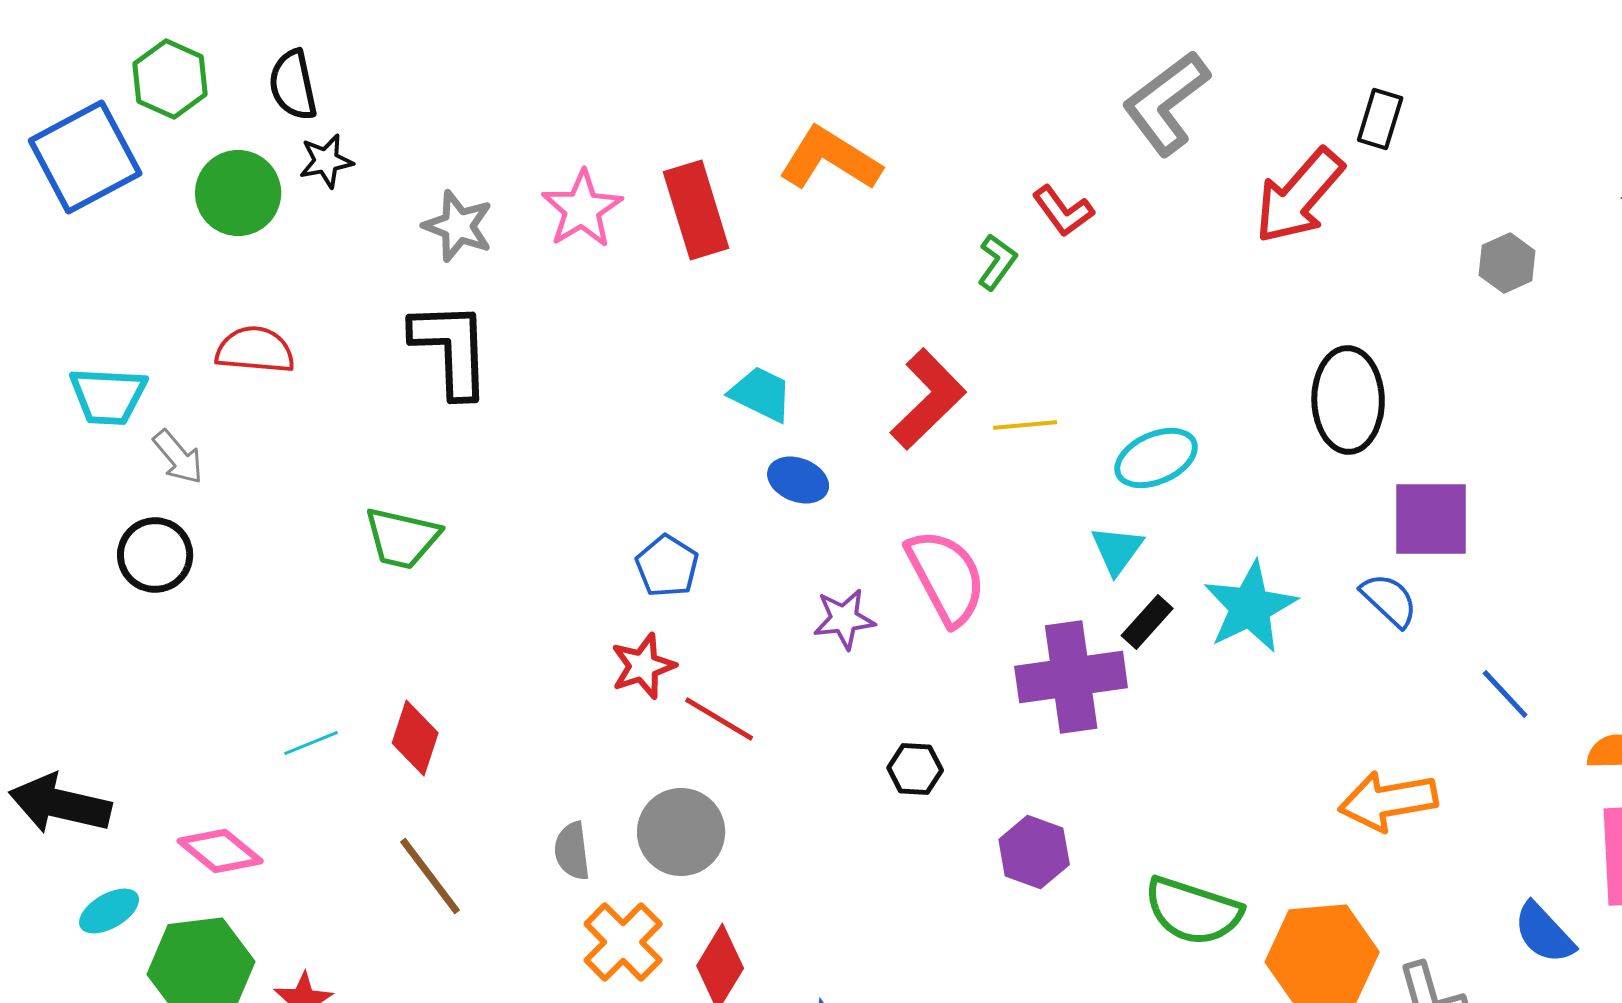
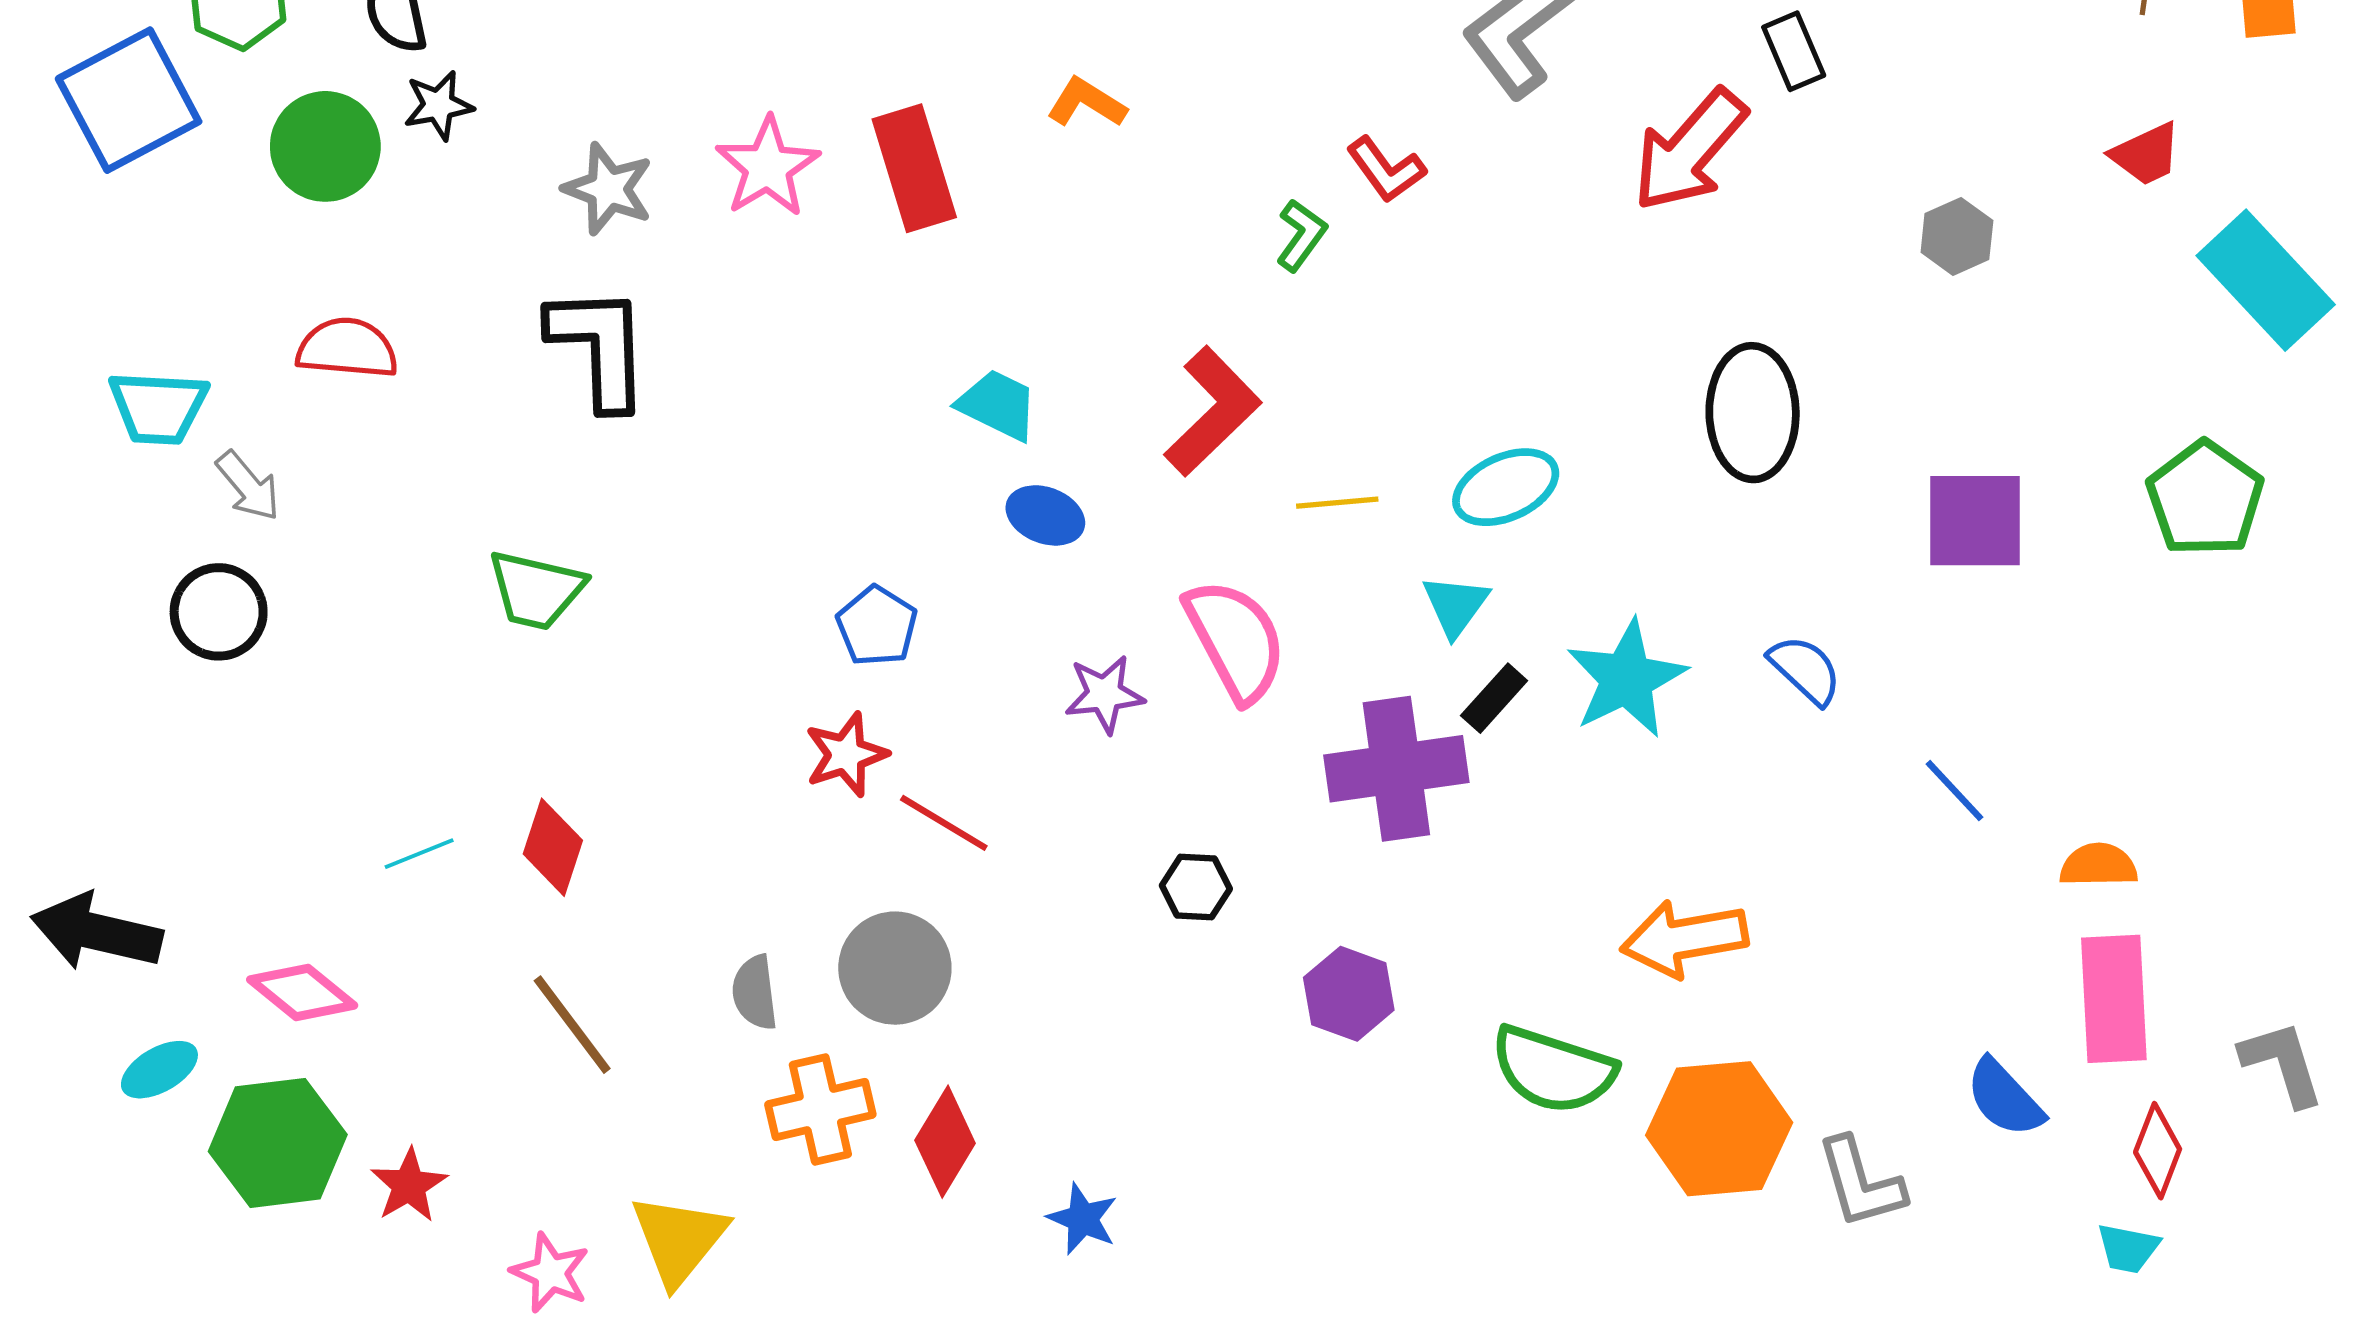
black rectangle: (1380, 119) -> (1794, 51), turned -40
orange L-shape: (830, 159) -> (1087, 103), size x0.6
yellow line: (1025, 425) -> (1337, 503), moved
purple square: (1431, 519) -> (1975, 521), moved
orange arrow: (1388, 801) -> (1684, 938), moved
orange cross: (623, 942) -> (820, 1109), turned 32

